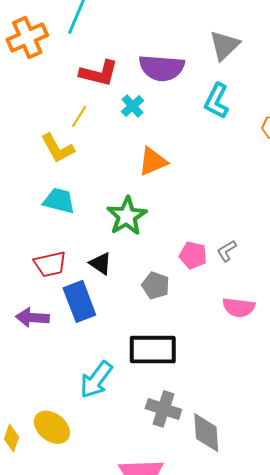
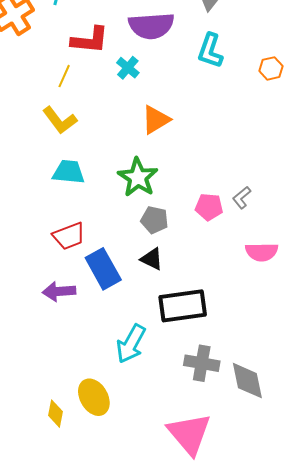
yellow line: (79, 116) -> (64, 76), moved
black triangle: (101, 263) -> (152, 259), moved
gray pentagon: (156, 285) -> (154, 220), moved
yellow ellipse: (52, 427) -> (94, 397), turned 30

